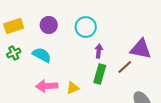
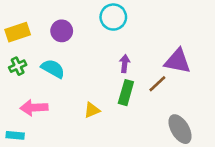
cyan circle: (86, 27) -> (113, 17), moved
pink arrow: (47, 86) -> (34, 108), moved

